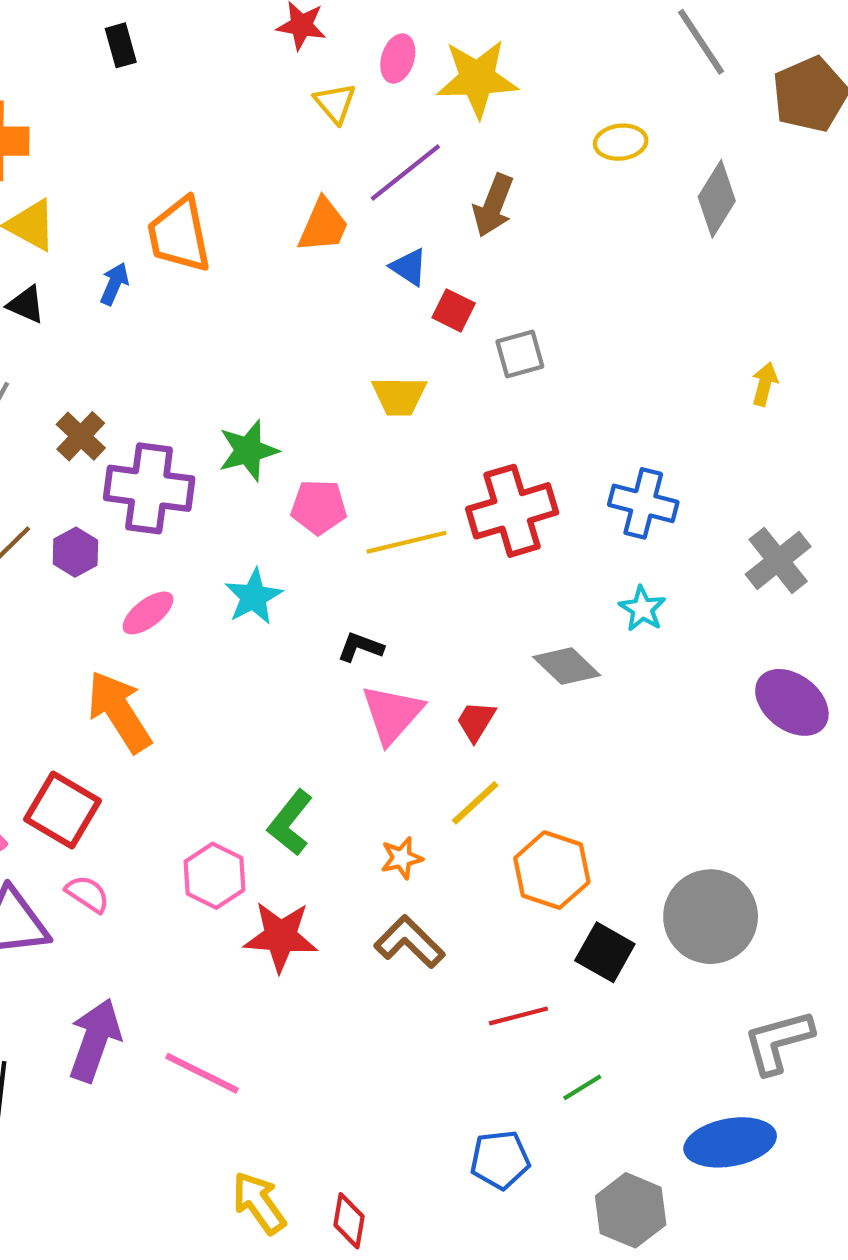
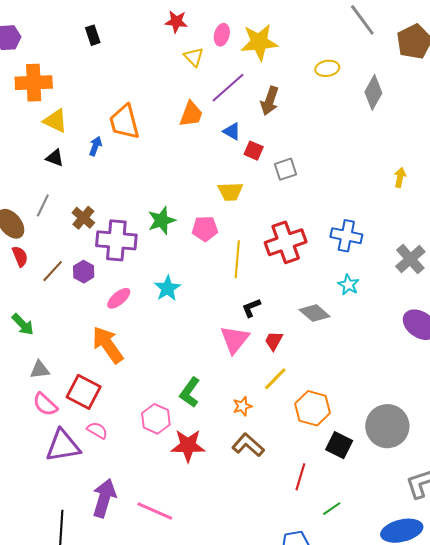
pink pentagon: (319, 507) -> (205, 229), moved
yellow line: (406, 542) -> (237, 259), turned -69
black L-shape: (360, 647) -> (251, 308), moved, turned -40
red line: (518, 1016) -> (300, 477), turned -56

